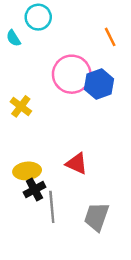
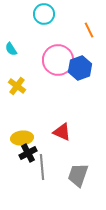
cyan circle: (38, 17) -> (44, 14), moved
cyan semicircle: (13, 38) -> (11, 49), moved

